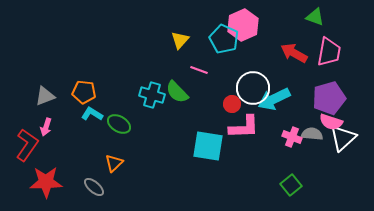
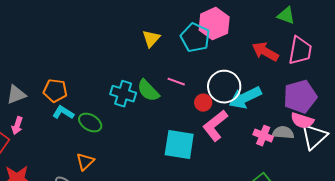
pink line: (199, 70) -> (176, 82), moved
pink L-shape: (244, 127) -> (215, 126), turned 144

